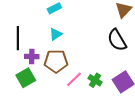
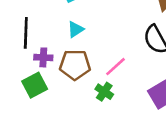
pink line: (74, 79) -> (116, 67), moved
green cross: (95, 80) -> (104, 92), moved

